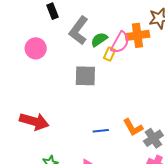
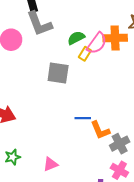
gray L-shape: (79, 30) -> (39, 24), moved, turned -64
blue line: (101, 131) -> (83, 118), moved

